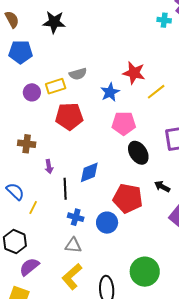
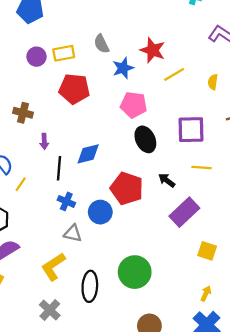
gray semicircle: (78, 74) -> (101, 44), moved, turned 72
gray triangle: (73, 245) -> (73, 233), moved

